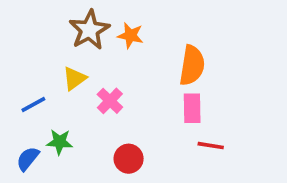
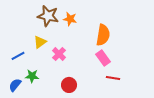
brown star: (89, 30) -> (48, 16), turned -30
pink rectangle: (192, 108) -> (103, 58), turned -35

